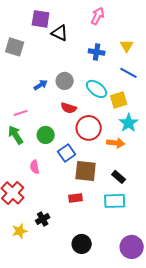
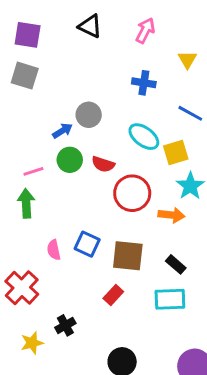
purple square: (41, 19) -> (28, 35), moved
black triangle: (60, 33) -> (90, 26), moved
yellow triangle: (127, 46) -> (187, 60), moved
gray circle: (65, 81) -> (89, 115), moved
green arrow: (16, 135) -> (26, 203), turned 30
green circle: (46, 135) -> (70, 160), moved
blue square: (67, 153) -> (87, 244), moved, turned -30
red rectangle: (76, 198) -> (113, 295), turned -40

